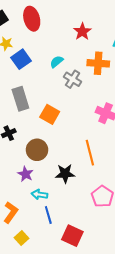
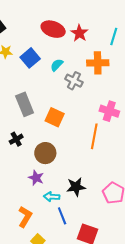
red ellipse: (32, 19) -> (53, 29), moved, turned -50
blue square: (21, 59) -> (30, 58), moved
orange line: (90, 153) -> (94, 136), moved, turned 30
black star: (65, 174) -> (76, 187), moved

